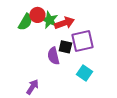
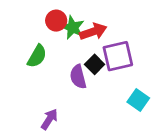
green semicircle: (25, 22) -> (37, 56), moved
black square: (65, 47) -> (95, 64), turned 32
cyan square: (84, 73) -> (138, 100), moved

